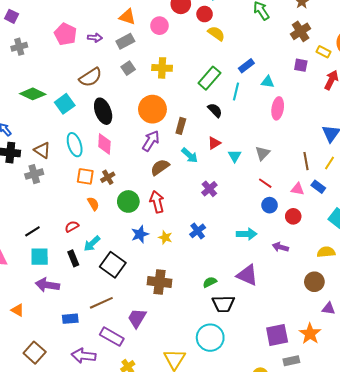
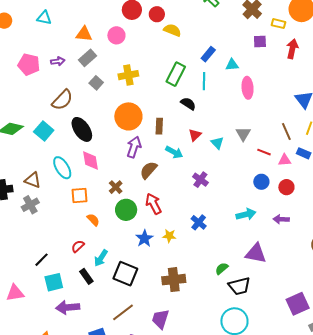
brown cross: (108, 177) -> (116, 187), moved
red line: (265, 183) -> (264, 152), moved

